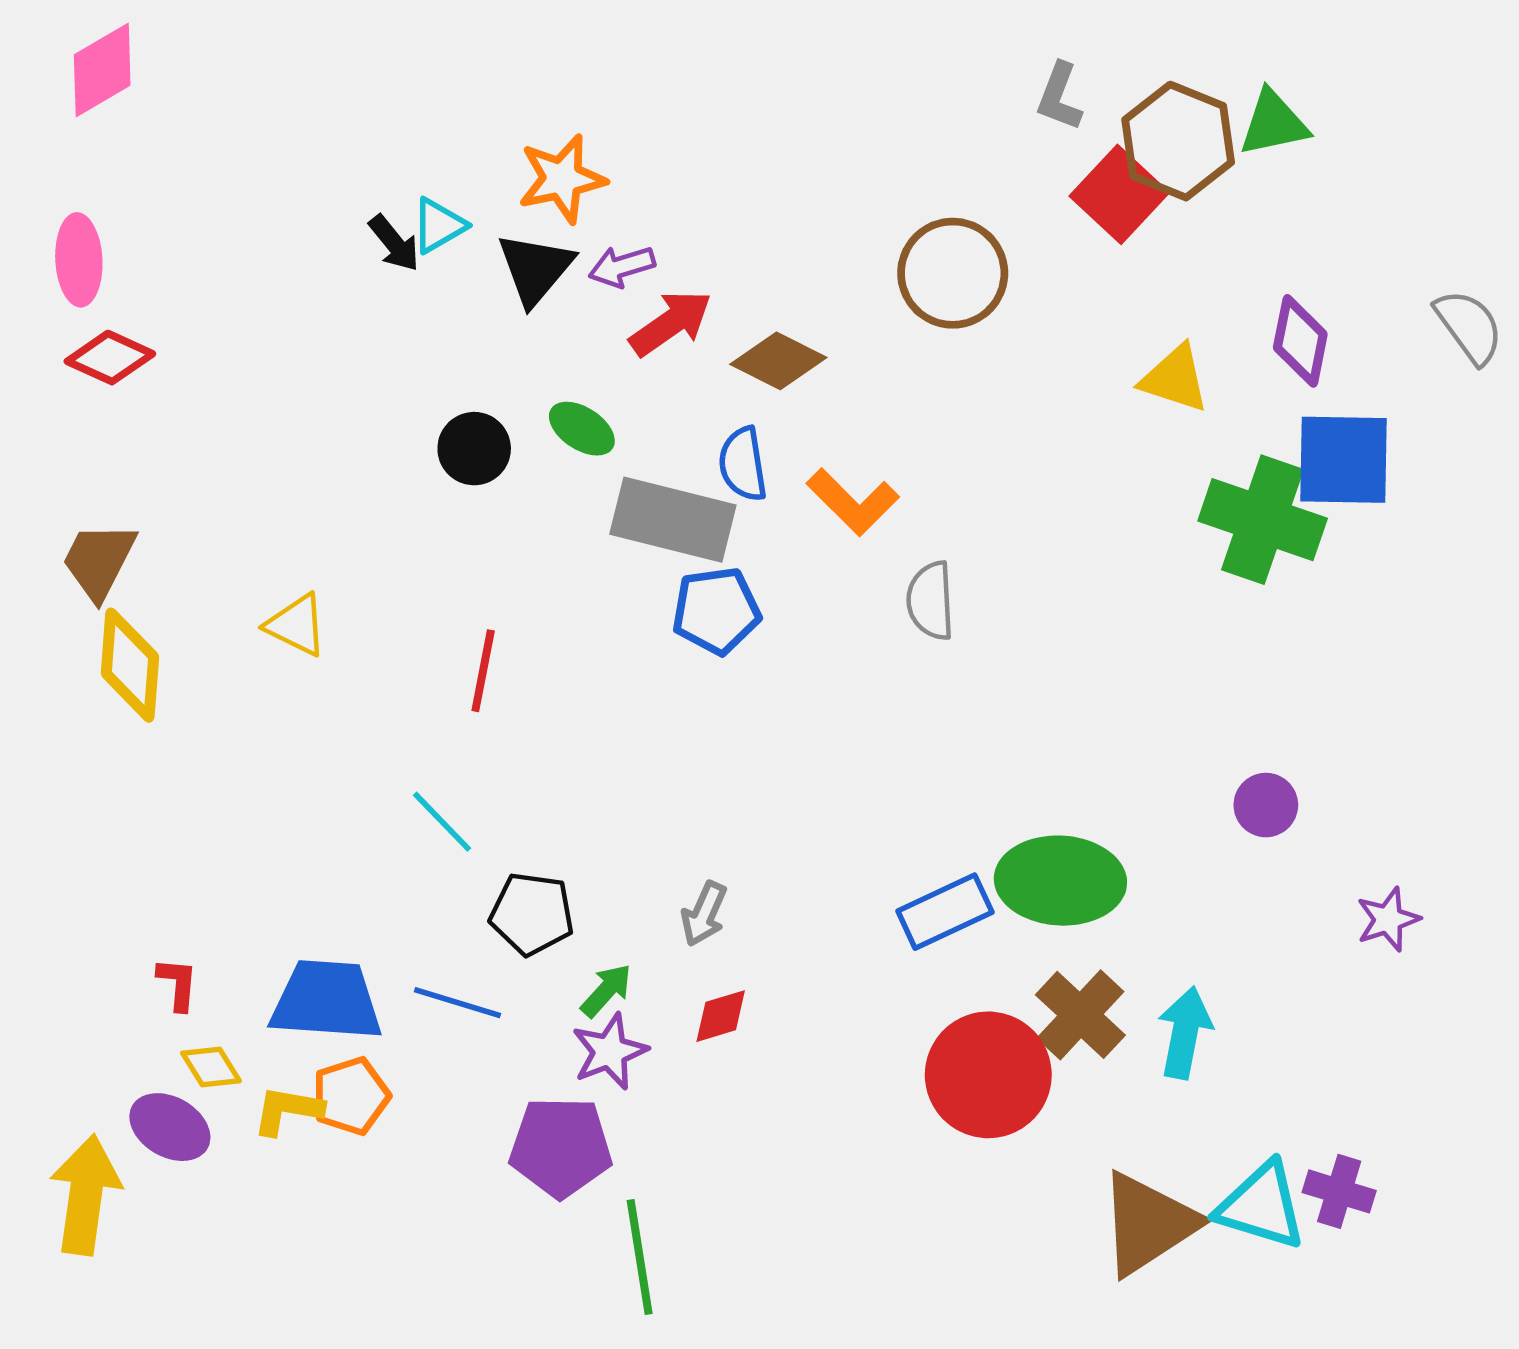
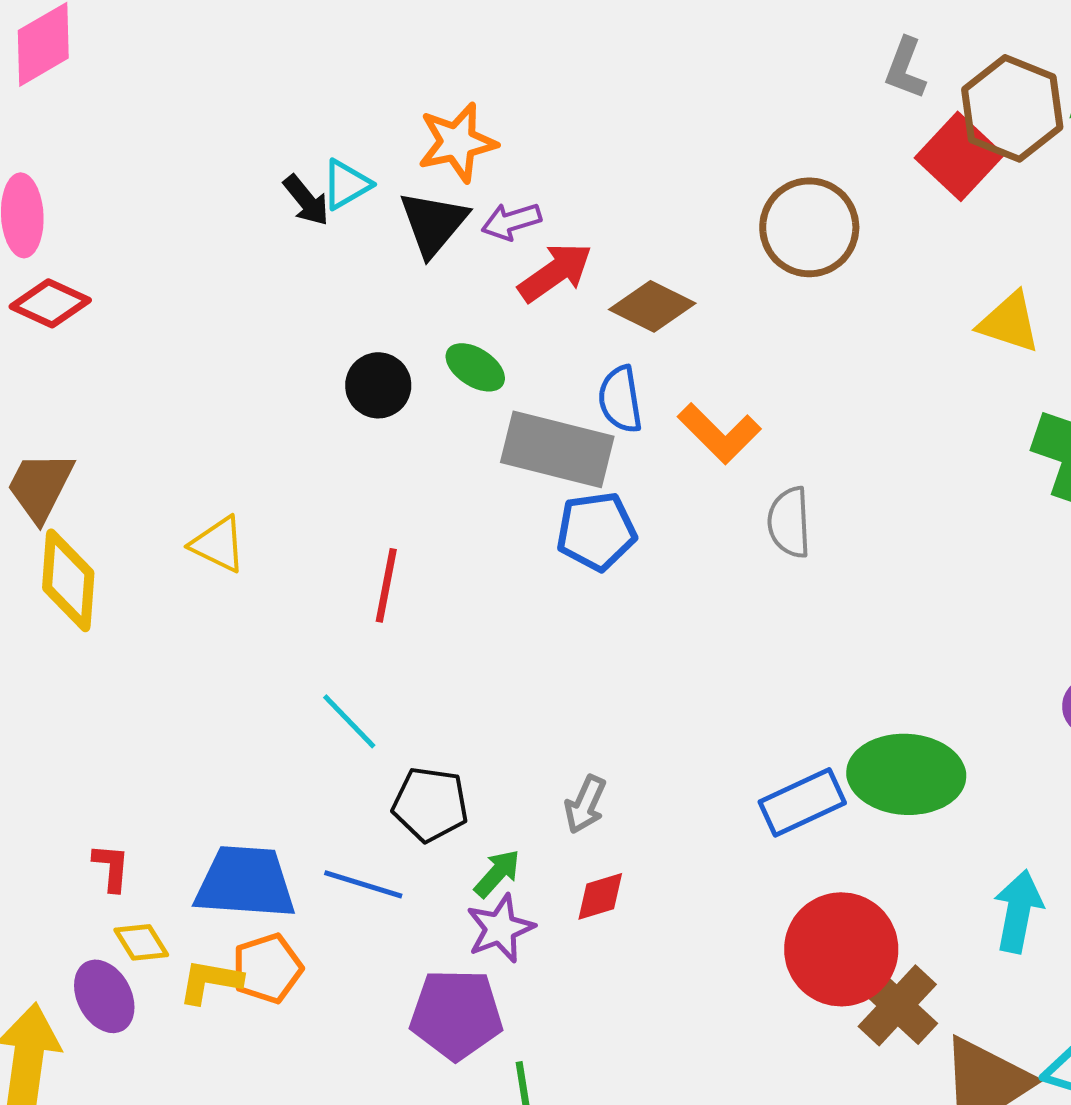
brown cross: (1080, 1015) -> (897, 1005), moved
purple ellipse: (170, 1127) -> (104, 996), turned 32

